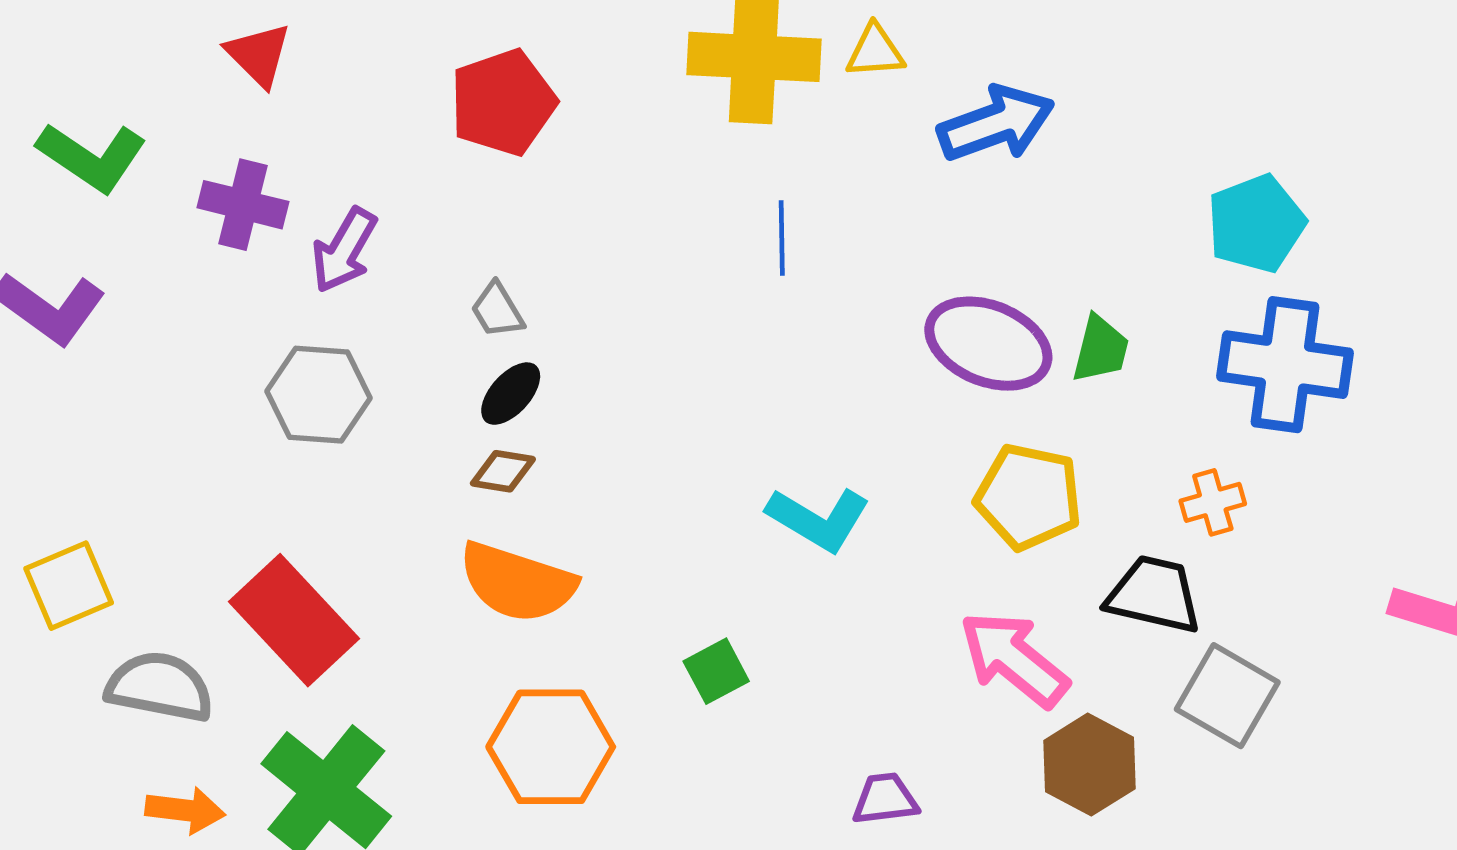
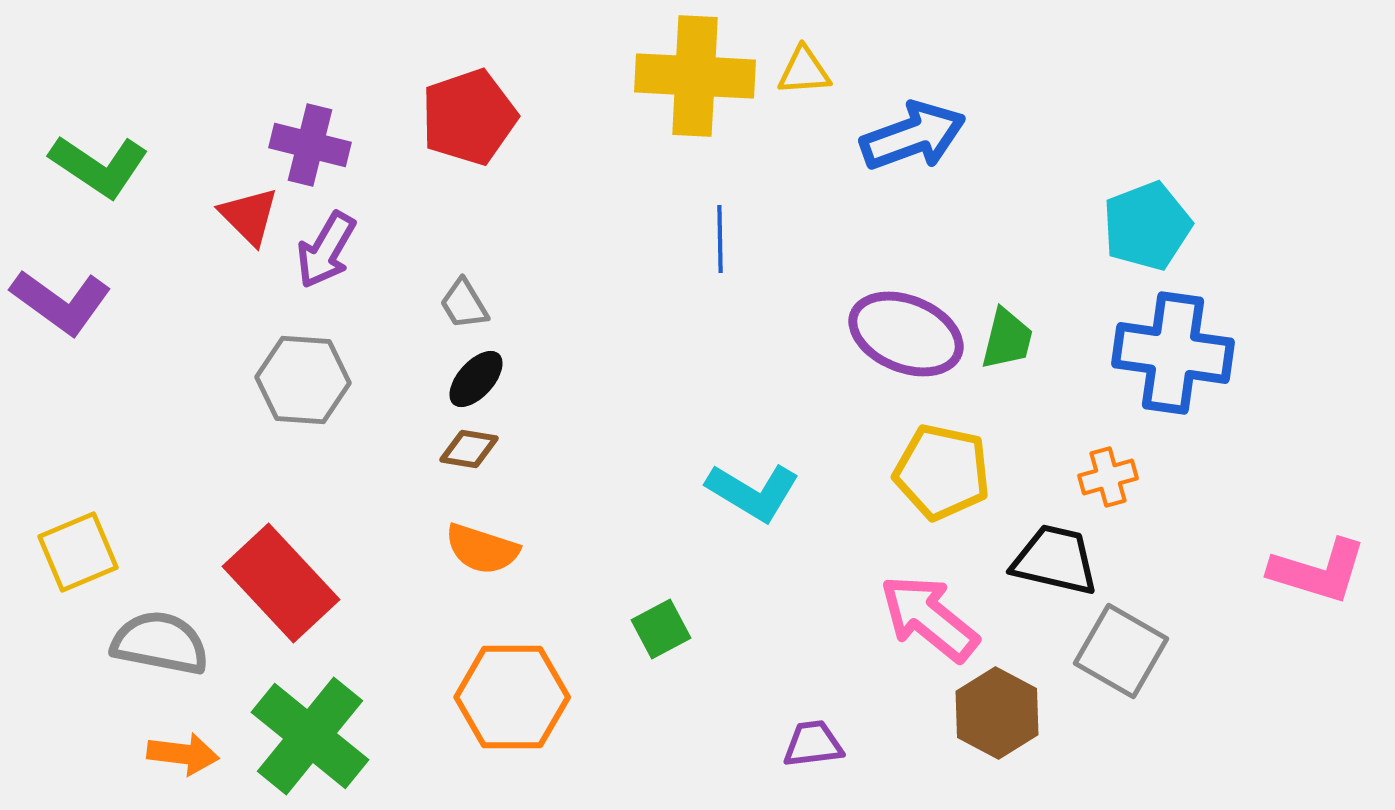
red triangle: (259, 55) -> (249, 216), moved
purple cross: (243, 205) -> (310, 145), moved
orange semicircle: (517, 582) -> (482, 549), size x0.7

